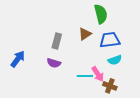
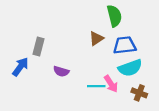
gray rectangle: (57, 41) -> (38, 46), moved
cyan semicircle: (115, 60) -> (130, 68), size x1.5
brown cross: (110, 86) -> (139, 93), moved

